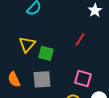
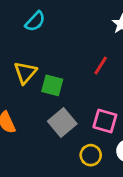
gray square: (42, 79) -> (62, 122), moved, turned -36

